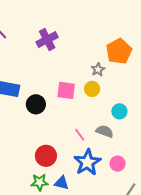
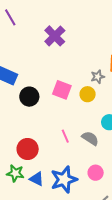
purple cross: (47, 40) -> (55, 36), turned -30
blue star: (87, 162) -> (64, 180), moved

